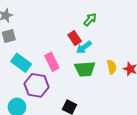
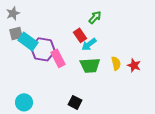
cyan rectangle: (21, 63) -> (28, 41), moved
purple hexagon: (37, 85) -> (43, 49), moved

